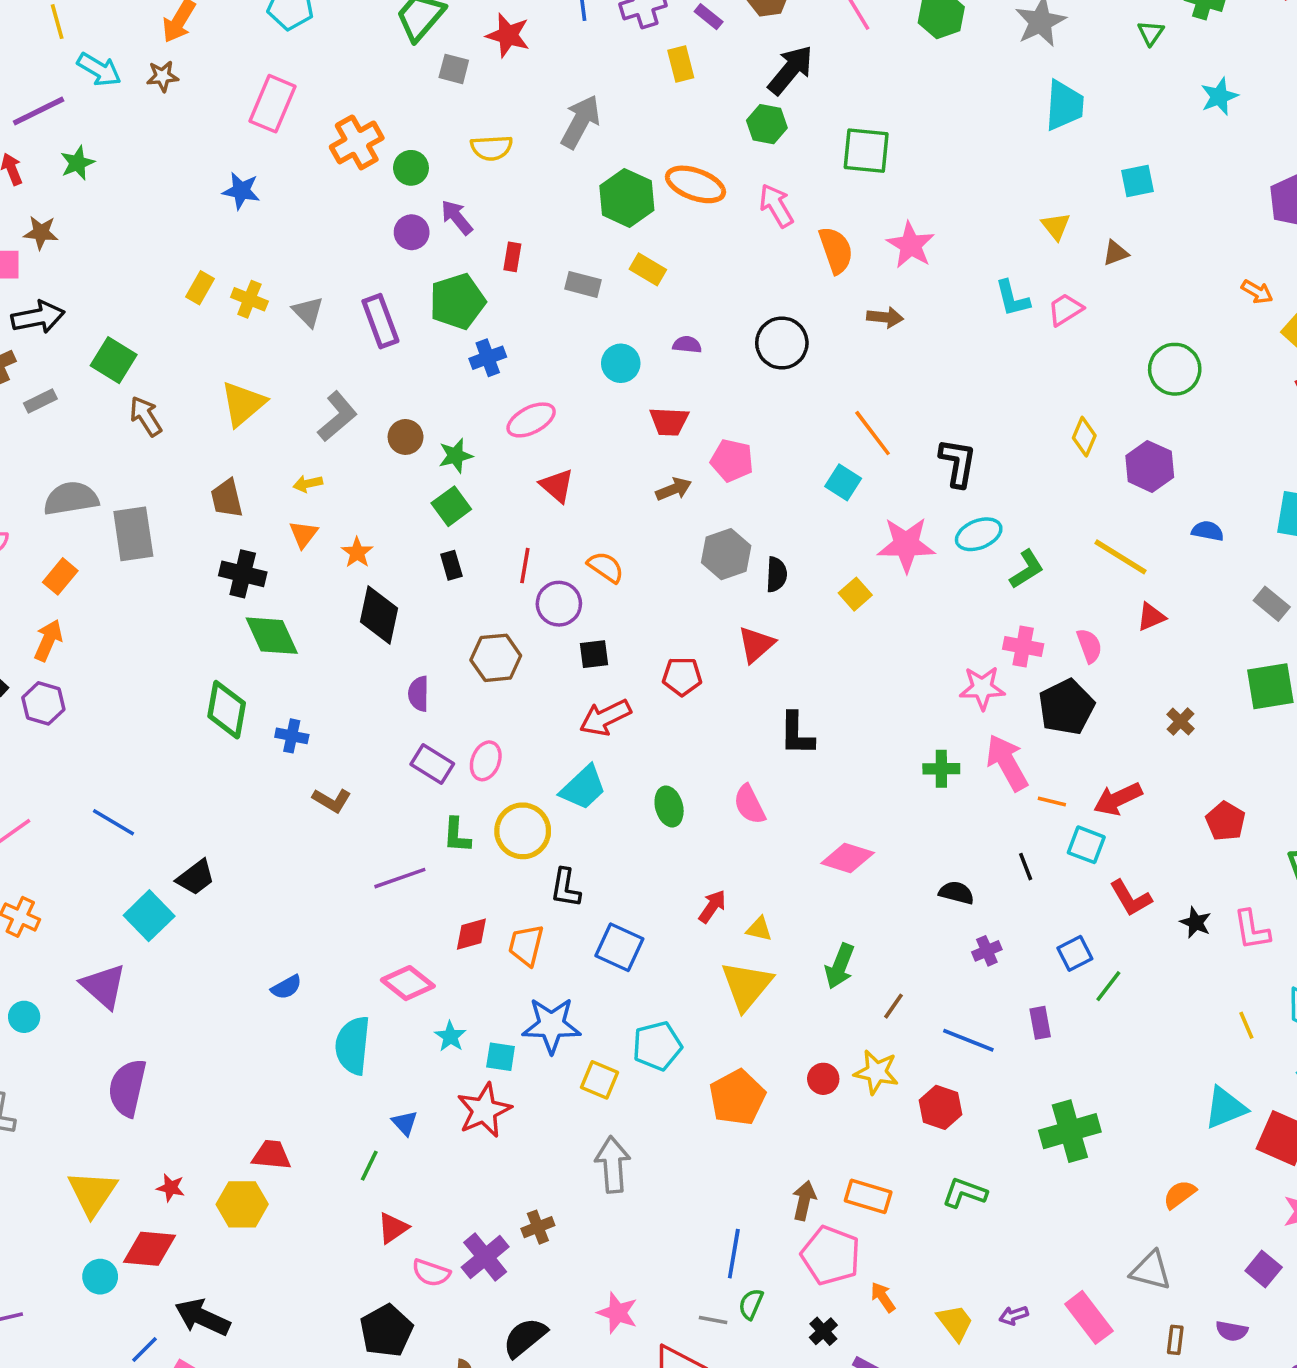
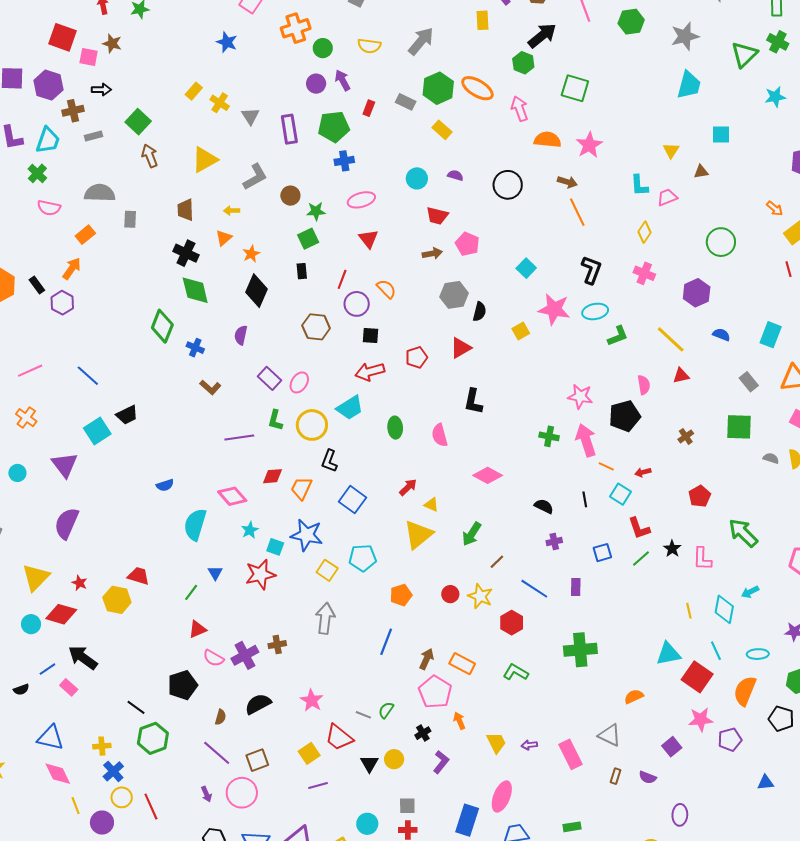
green triangle: (1151, 33) -> (744, 54), size x1.8
orange semicircle: (836, 250) -> (548, 140), turned -76
gray rectangle: (583, 284) -> (406, 102), moved
black arrow: (38, 317) -> (101, 90), size x0.7
orange line: (873, 433) -> (577, 212), moved
yellow diamond: (1084, 437) -> (645, 232), moved
gray rectangle: (133, 534) -> (130, 219), size x0.6
pink cross: (1023, 647) -> (644, 273), moved
red pentagon: (682, 676) -> (416, 357), turned -30
purple semicircle: (419, 694) -> (241, 335), moved
red arrow: (1118, 799) -> (643, 472), size x0.6
green line: (1108, 986) -> (641, 559), moved
orange pentagon: (737, 1098) -> (401, 595), size x0.7
blue line: (734, 1254) -> (386, 642), moved

